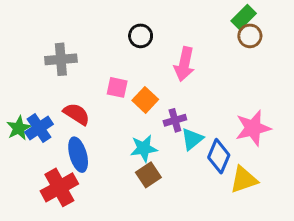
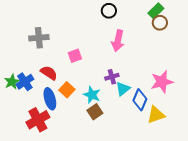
black circle: (141, 36) -> (109, 11), moved
pink square: (117, 87) -> (75, 56), turned -32
orange square: (145, 100) -> (67, 90), moved
cyan star: (144, 148) -> (92, 95), turned 30

